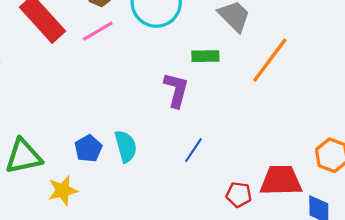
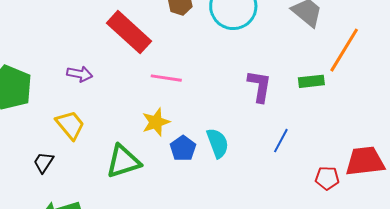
pink line: (98, 31) -> (166, 78), moved, turned 44
green rectangle: (205, 56) -> (311, 81), moved
yellow star: (63, 191) -> (156, 122), moved

